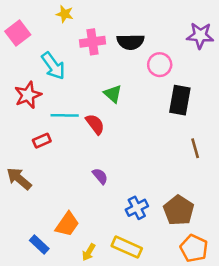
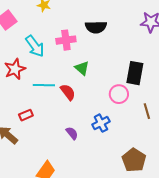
pink cross: (92, 42) -> (66, 40), moved
pink circle: (160, 65) -> (119, 94), moved
red rectangle: (42, 141) -> (26, 115), moved
blue cross: (137, 208) -> (101, 123), moved

